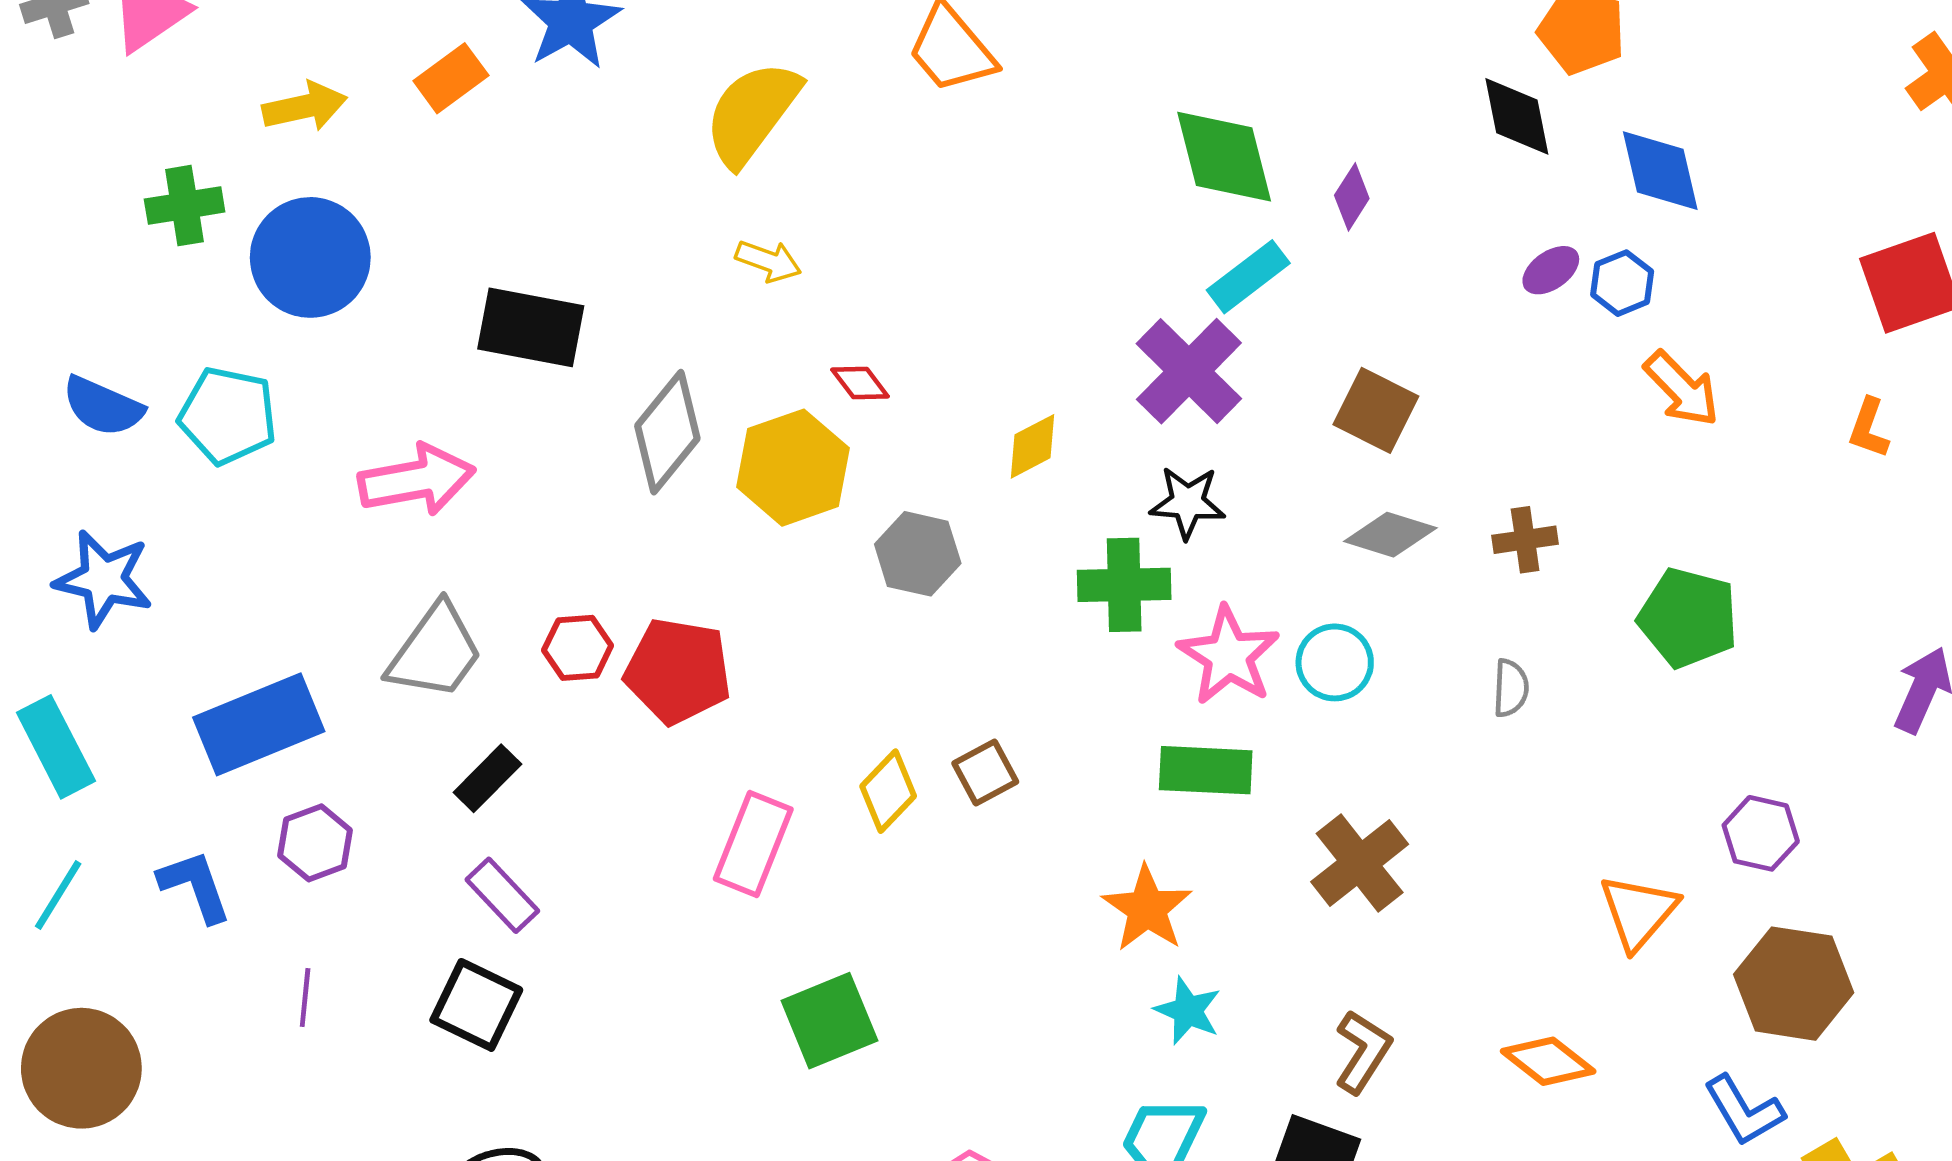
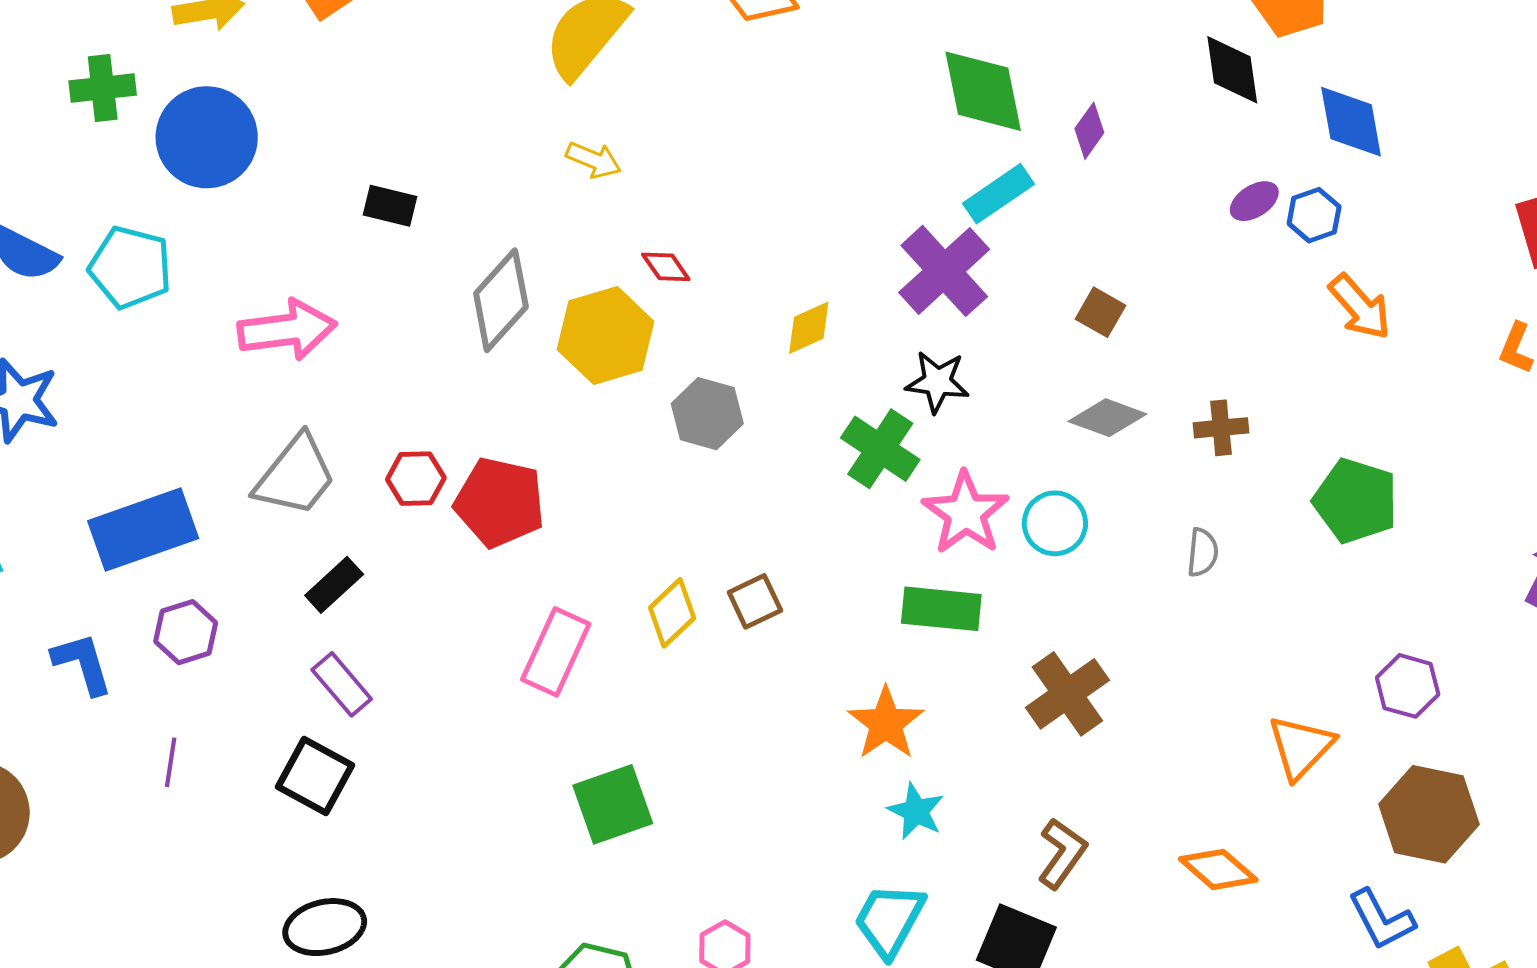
black rectangle: (531, 327) -> (390, 206), size x0.6
brown square: (1376, 410) -> (1100, 312), size x0.7
green cross: (1124, 585) -> (880, 449), turned 32

